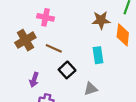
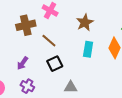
brown star: (101, 20) -> (85, 22), moved, turned 30
cyan rectangle: (98, 55) -> (88, 49), moved

